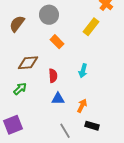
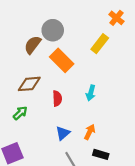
brown semicircle: (17, 24) -> (33, 45), moved
orange rectangle: (57, 42) -> (62, 60), size x1.5
blue triangle: (58, 99) -> (63, 133), moved, turned -40

